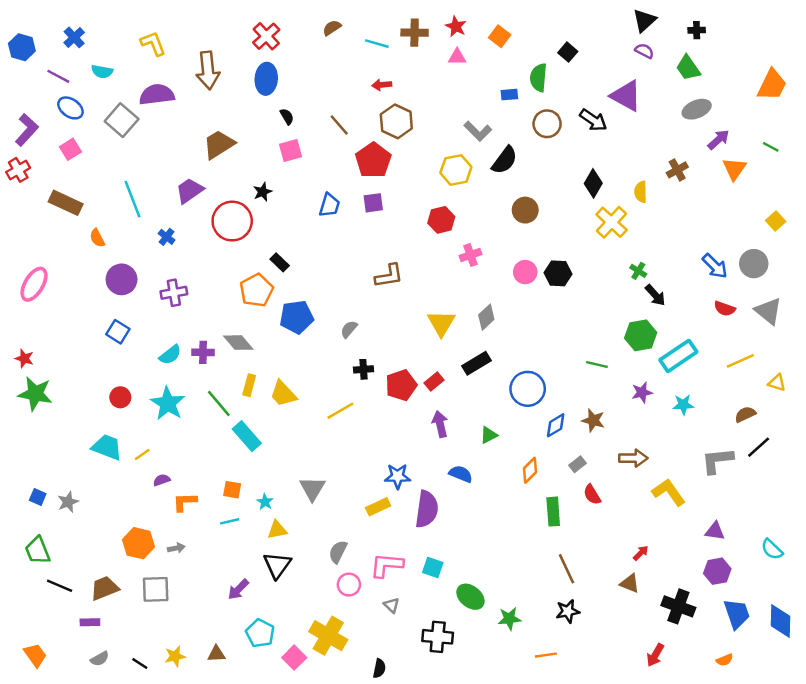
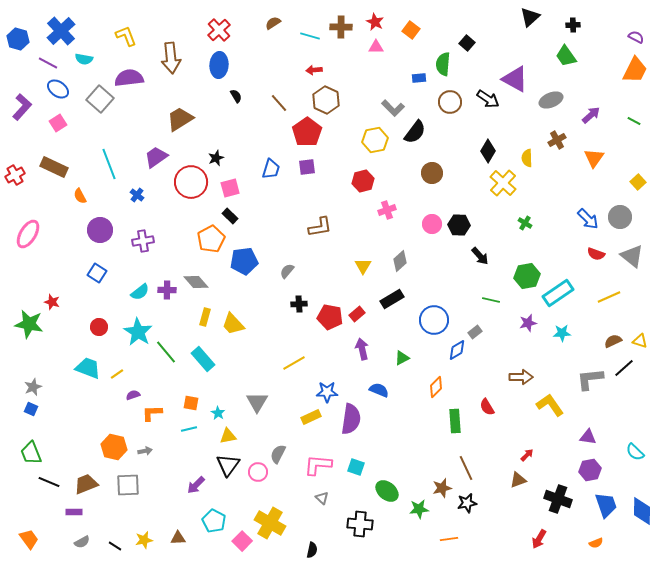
blue cross: (74, 37) -> (61, 31), size x1.6
purple semicircle: (644, 51) -> (636, 37), moved
gray ellipse: (697, 109) -> (551, 100), moved
pink square: (291, 151) -> (230, 188), moved
orange triangle: (734, 169) -> (594, 158), moved
red cross: (18, 170) -> (15, 175), moved
black arrow: (655, 295) -> (480, 256), moved
yellow triangle: (441, 323) -> (363, 266), size x0.7
red star: (24, 358) -> (52, 302), moved
yellow triangle: (777, 383) -> (640, 341), moved
red pentagon: (401, 385) -> (330, 317), turned 30
green line: (219, 403) -> (166, 352), moved
yellow line: (340, 411) -> (294, 363), moved
brown star: (593, 420) -> (442, 488), moved, turned -30
gray rectangle: (577, 464) -> (475, 332), moved
gray star: (68, 502) -> (33, 387), moved
brown triangle: (630, 583) -> (518, 480), turned -42
pink circle: (349, 585) -> (258, 472), moved

